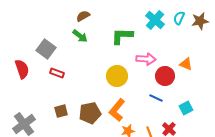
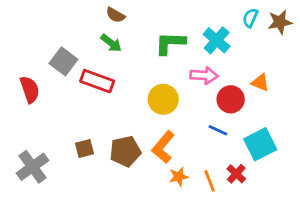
brown semicircle: (83, 16) -> (115, 15), turned -120
cyan cross: (155, 20) -> (217, 40), moved
red rectangle: (57, 73) -> (97, 81), moved, size x1.6
cyan square: (186, 108) -> (260, 144), size x1.6

